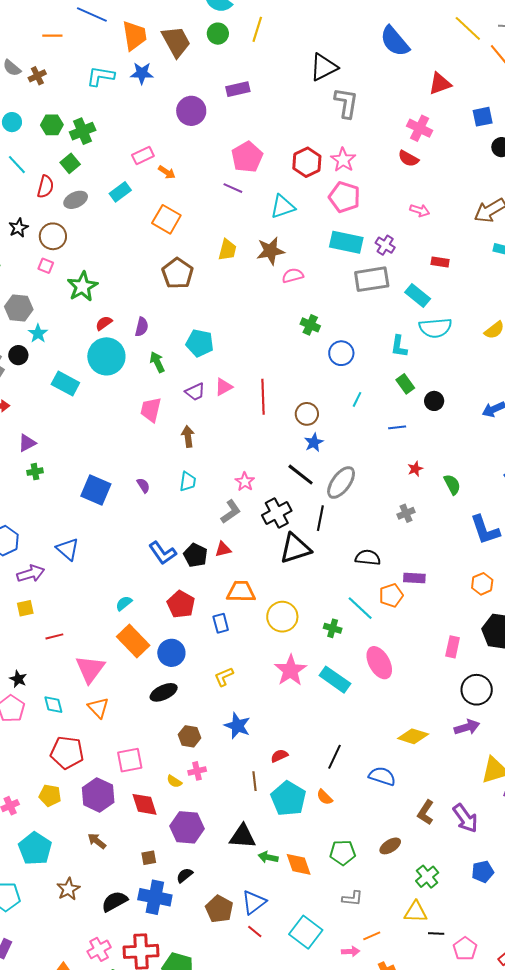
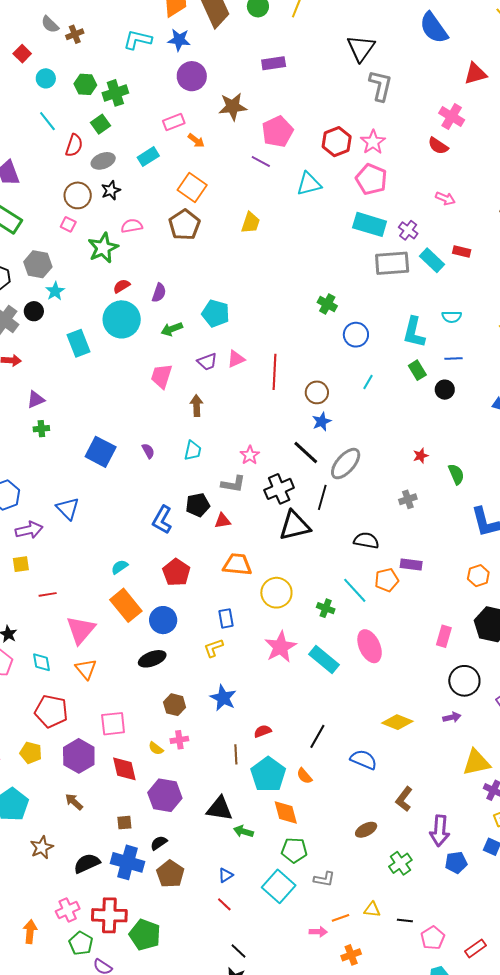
black triangle: (324, 67) -> (361, 48), turned -32
purple circle: (191, 111) -> (192, 76), moved
black star: (18, 228) -> (111, 190), moved
brown star: (270, 251) -> (233, 107), moved
brown pentagon: (178, 273) -> (184, 225), moved
pink semicircle: (293, 276) -> (132, 226), moved
cyan rectangle: (418, 296) -> (432, 260), moved
cyan semicircle: (435, 328) -> (452, 317), size x0.6
cyan L-shape: (399, 346) -> (414, 332), size x1.4
green arrow: (157, 362) -> (172, 329), turned -90
cyan rectangle: (65, 384) -> (79, 343), turned 36
blue line: (397, 427) -> (453, 359), moved
gray L-shape: (231, 512) -> (233, 484), turned 40
blue L-shape: (163, 553) -> (162, 520), turned 60
black pentagon: (195, 555) -> (198, 505), moved, turned 30
blue rectangle: (221, 623) -> (226, 618), moved
purple arrow: (467, 727) -> (452, 717), size x0.7
purple arrow: (465, 818) -> (440, 831), moved, turned 36
green pentagon: (343, 853) -> (294, 850), moved
orange diamond: (299, 864) -> (286, 813), moved
blue triangle: (254, 902) -> (226, 875), size x0.6
brown pentagon: (219, 909) -> (170, 874), moved
yellow triangle: (416, 912) -> (372, 910), moved, size x0.7
cyan square: (306, 932) -> (279, 886), moved

